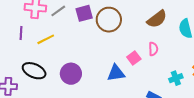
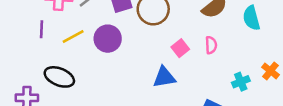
pink square: (134, 58) -> (180, 48), moved
purple circle: (71, 74) -> (108, 39), moved

